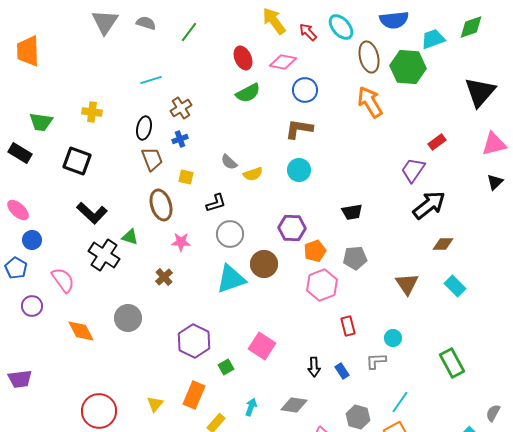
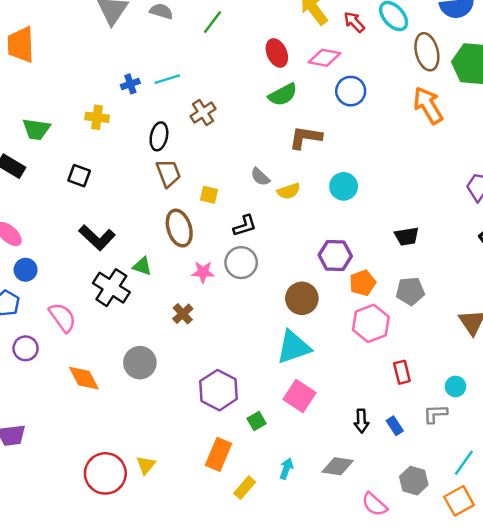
brown L-shape: (299, 129) -> (305, 138), moved
blue cross: (180, 139) -> (130, 84), moved
black square: (77, 161) -> (79, 176), size x0.7
gray circle: (230, 234) -> (241, 263), moved
cyan triangle: (231, 279) -> (294, 347), moved
yellow triangle: (155, 404) -> (146, 465), moved

